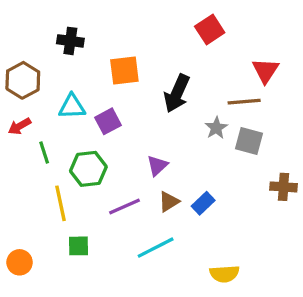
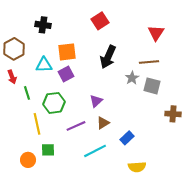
red square: (210, 30) -> (100, 21), moved
orange square: (124, 70) -> (67, 52), moved
red triangle: (265, 70) -> (156, 33), moved
red arrow: (20, 126) -> (12, 77), turned -80
blue rectangle: (203, 203) -> (127, 138), moved
orange circle: (20, 262) -> (28, 160), moved

